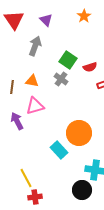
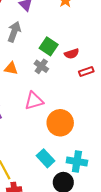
pink triangle: (35, 106) -> (34, 101), moved
cyan rectangle: (59, 150) -> (46, 158), moved

